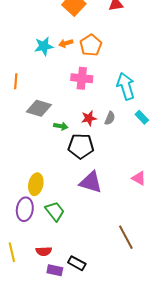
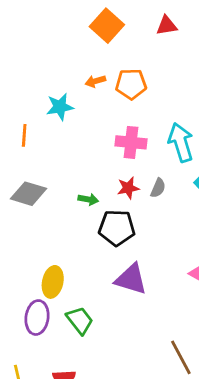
orange pentagon: (91, 45) -> (131, 84), turned 30
cyan star: (44, 46) -> (60, 107), moved
pink cross: (82, 78) -> (131, 142), moved
gray diamond: (39, 108) -> (28, 194), moved

